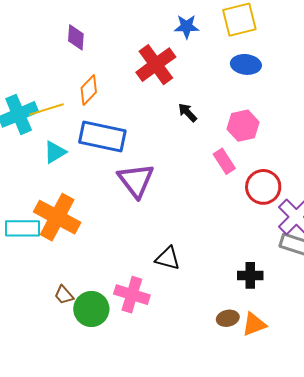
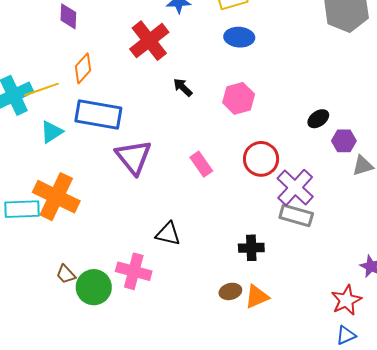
pink rectangle: (224, 161) -> (201, 164), moved

